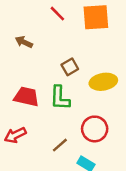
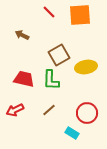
brown square: (70, 67) -> (59, 55), size x1.5
red circle: (95, 129) -> (87, 113), moved
brown line: (60, 145) -> (49, 110), moved

